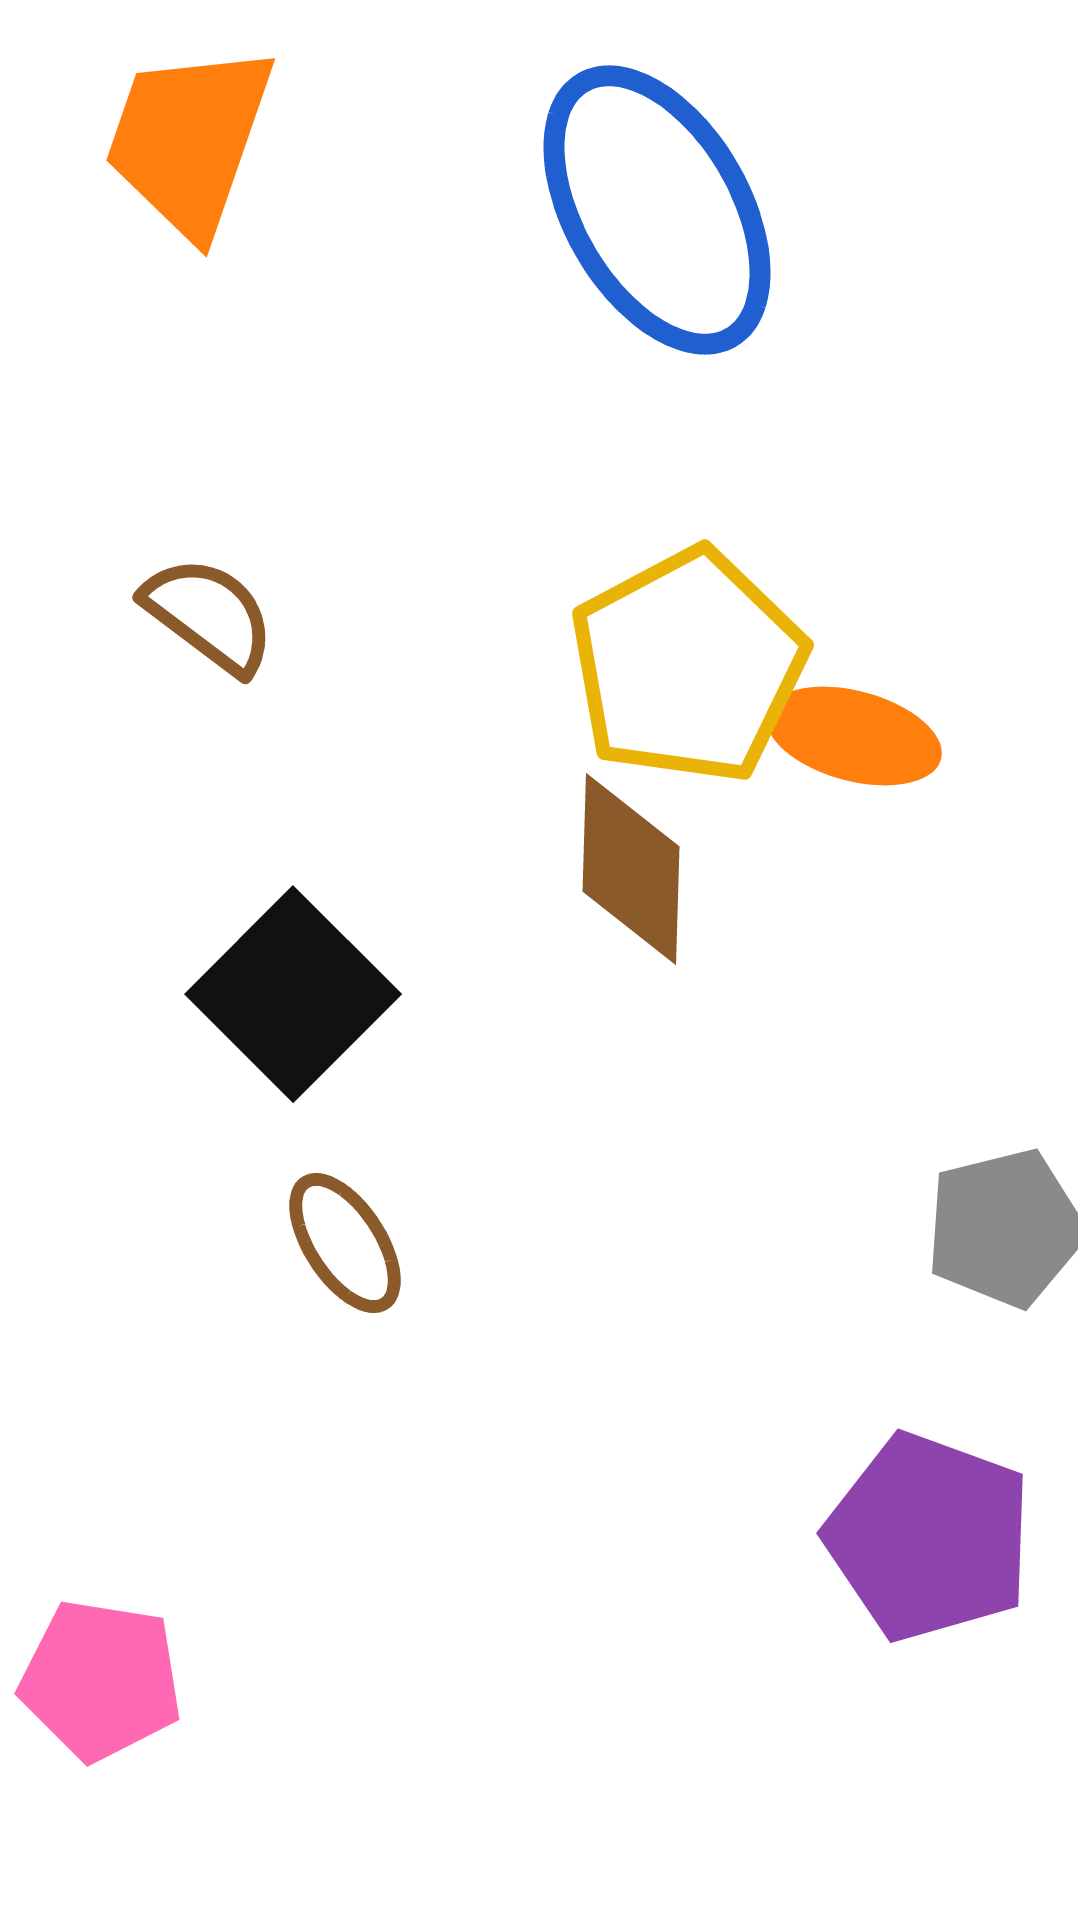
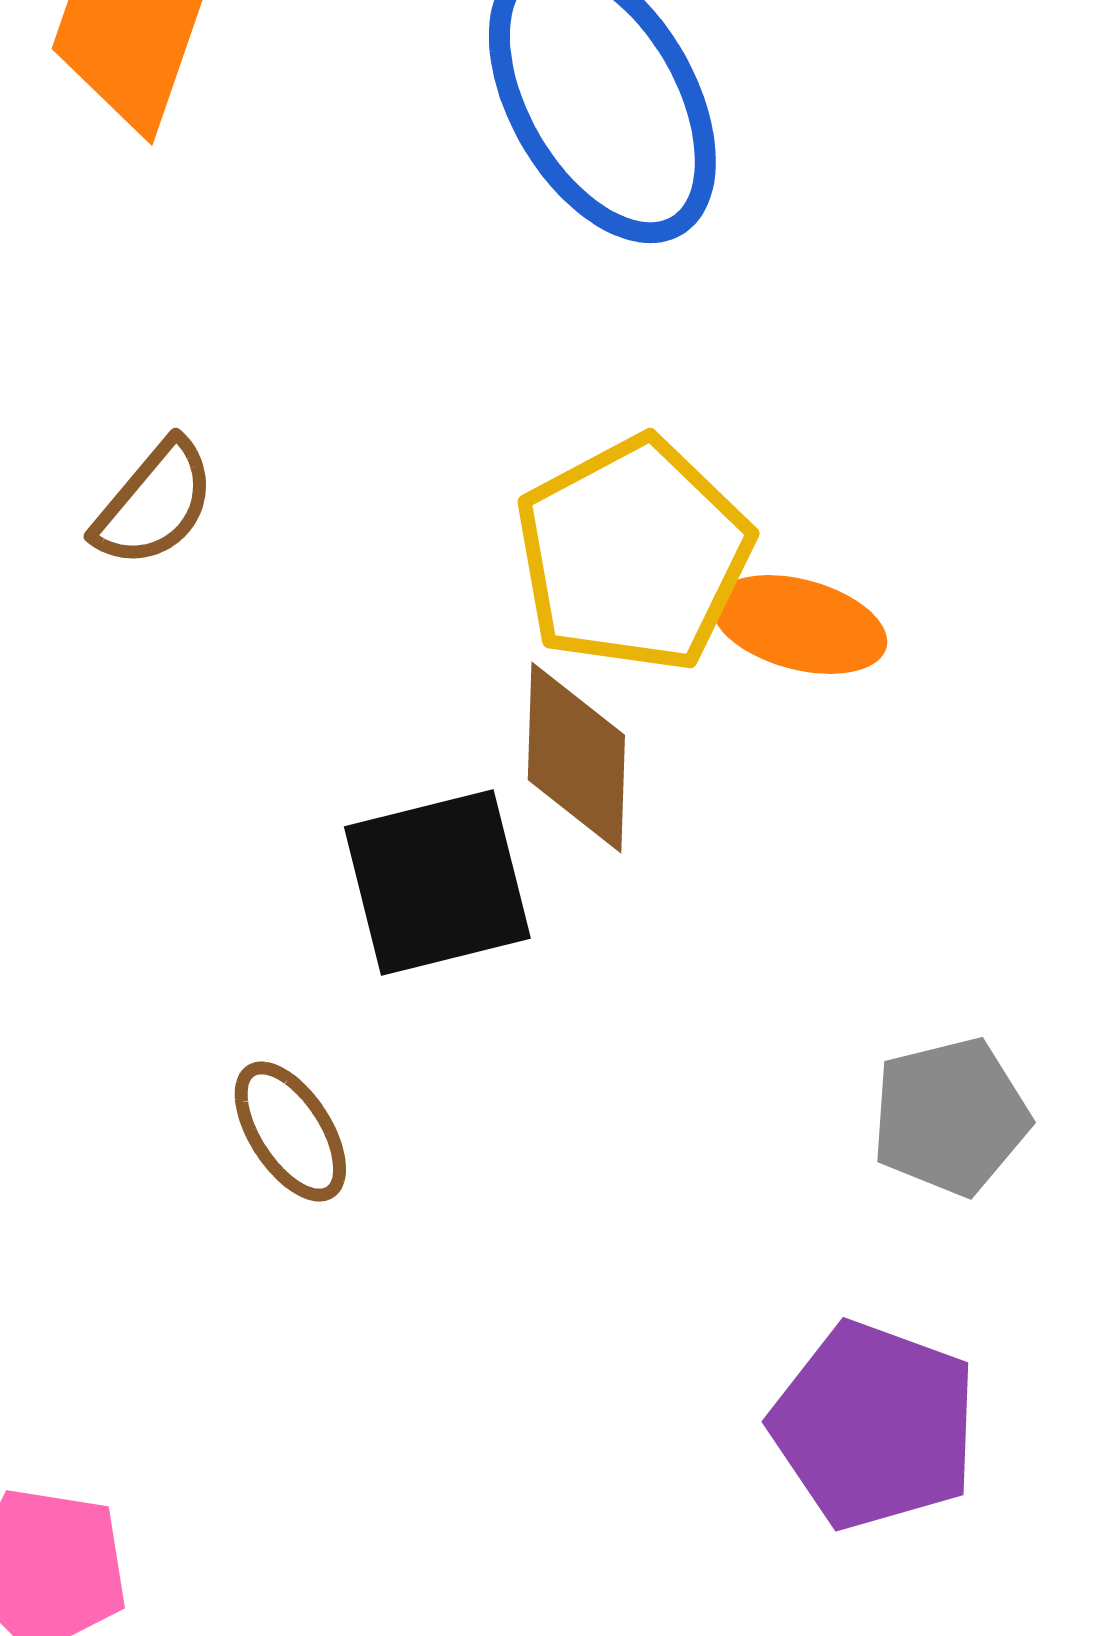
brown semicircle: (209, 615) -> (154, 504), turned 93
black square: (293, 994) -> (437, 883), moved, turned 31

